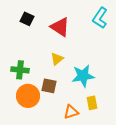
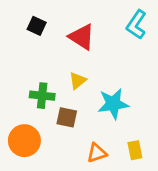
green cross: (20, 70) -> (42, 96), moved
orange circle: (28, 96) -> (24, 141), moved
yellow rectangle: (92, 103) -> (135, 150), moved

